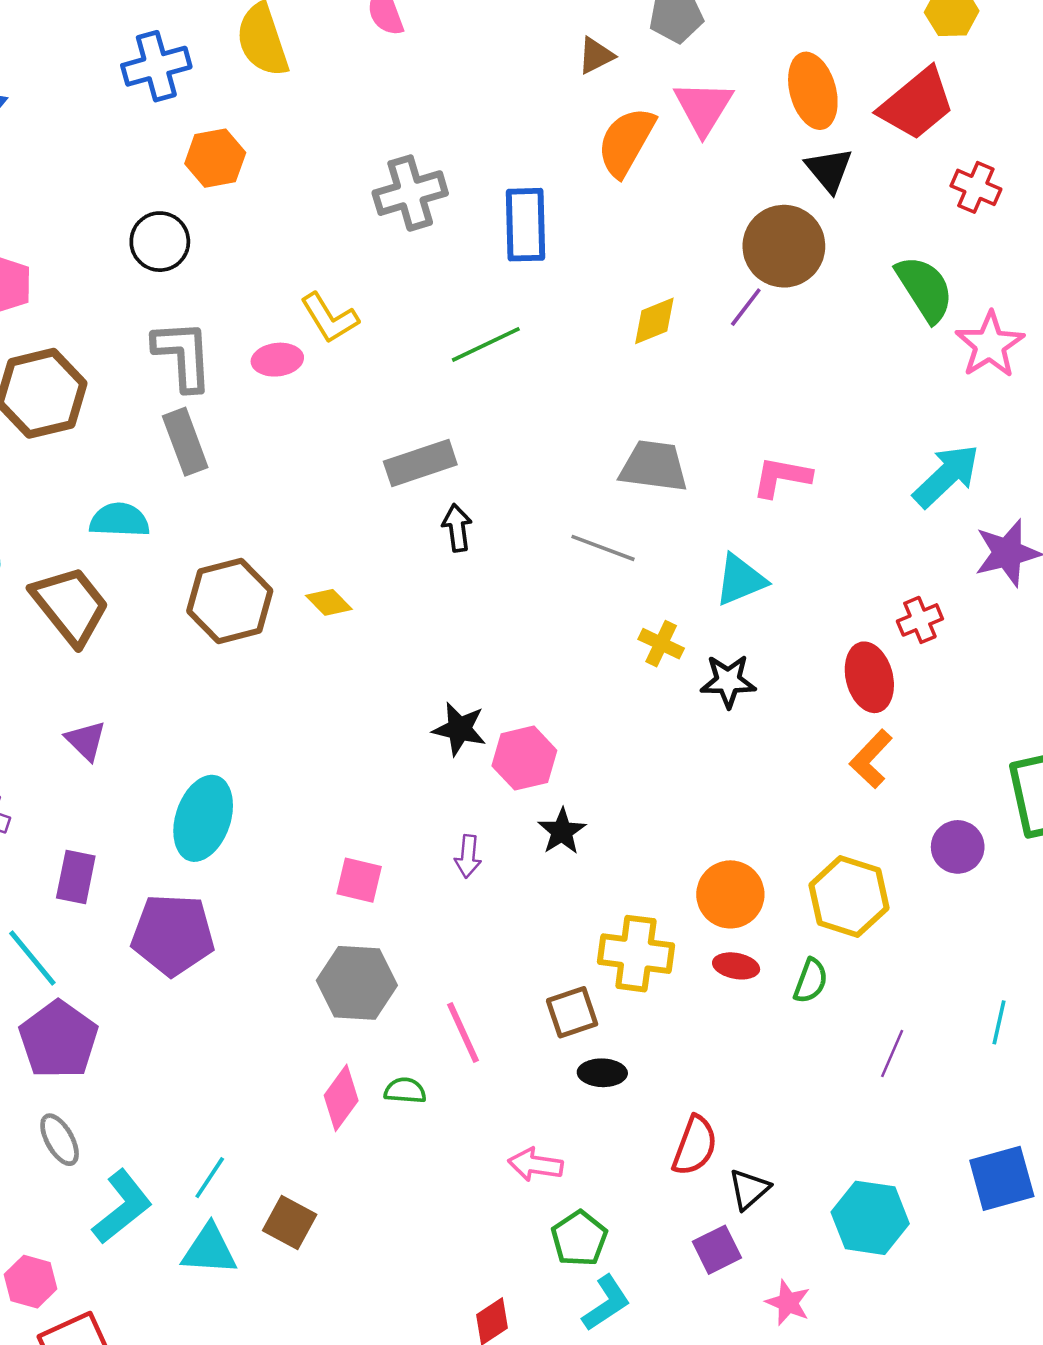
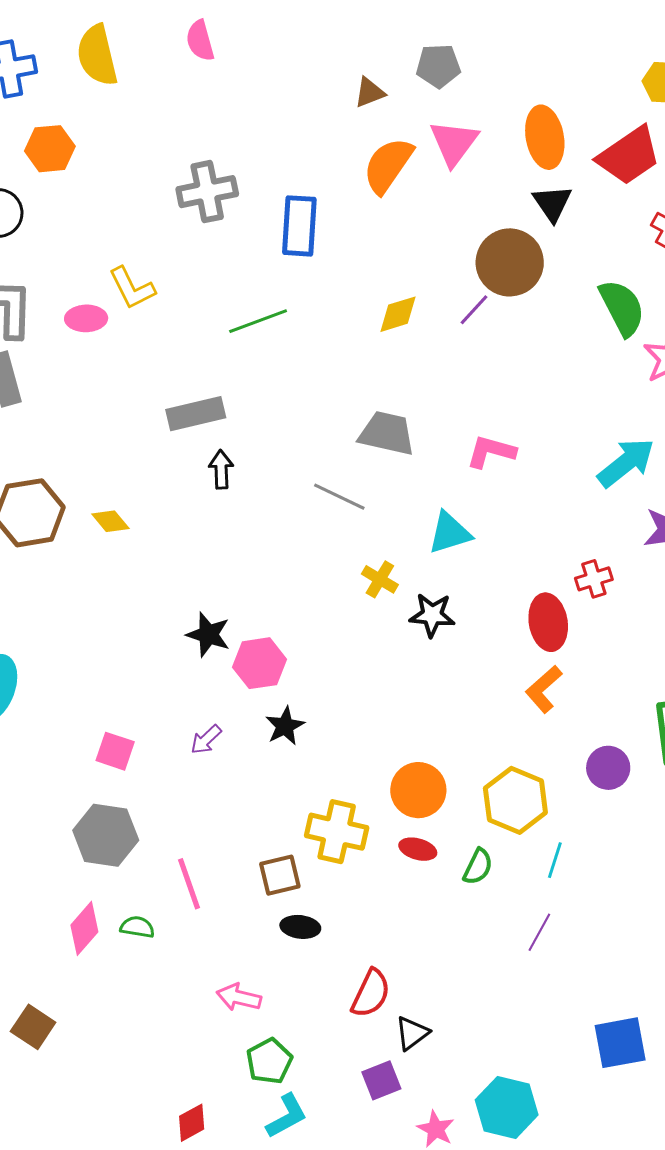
purple arrow: (468, 856) -> (206, 740), turned 36
cyan line: (999, 1022) -> (555, 860), moved
cyan hexagon: (870, 1218) -> (507, 1107), moved

